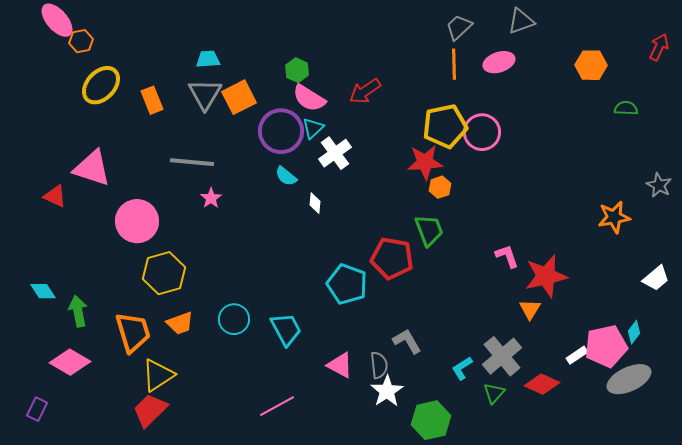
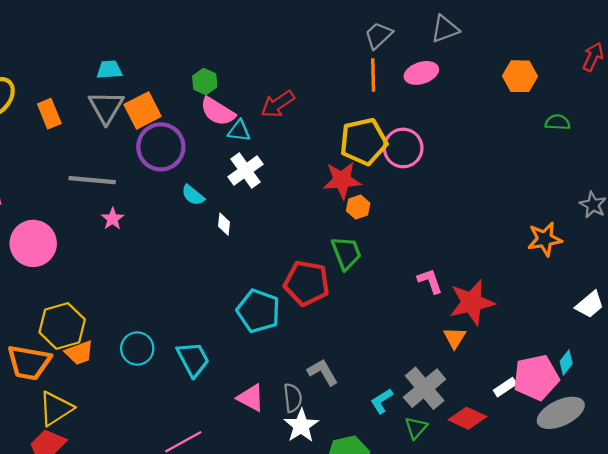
cyan triangle: (313, 128) -> (239, 131), moved, turned 50
purple circle: (281, 131) -> (161, 147), moved
yellow hexagon: (164, 273) -> (62, 326), moved
orange trapezoid: (133, 332) -> (29, 362), turned 117

